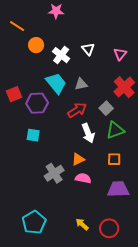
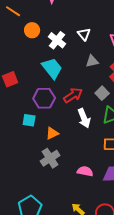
gray triangle: (81, 84) -> (92, 61), moved
purple hexagon: (37, 103) -> (44, 98), moved
orange triangle: (78, 159) -> (52, 133), moved
pink semicircle: (83, 178) -> (85, 171), moved

